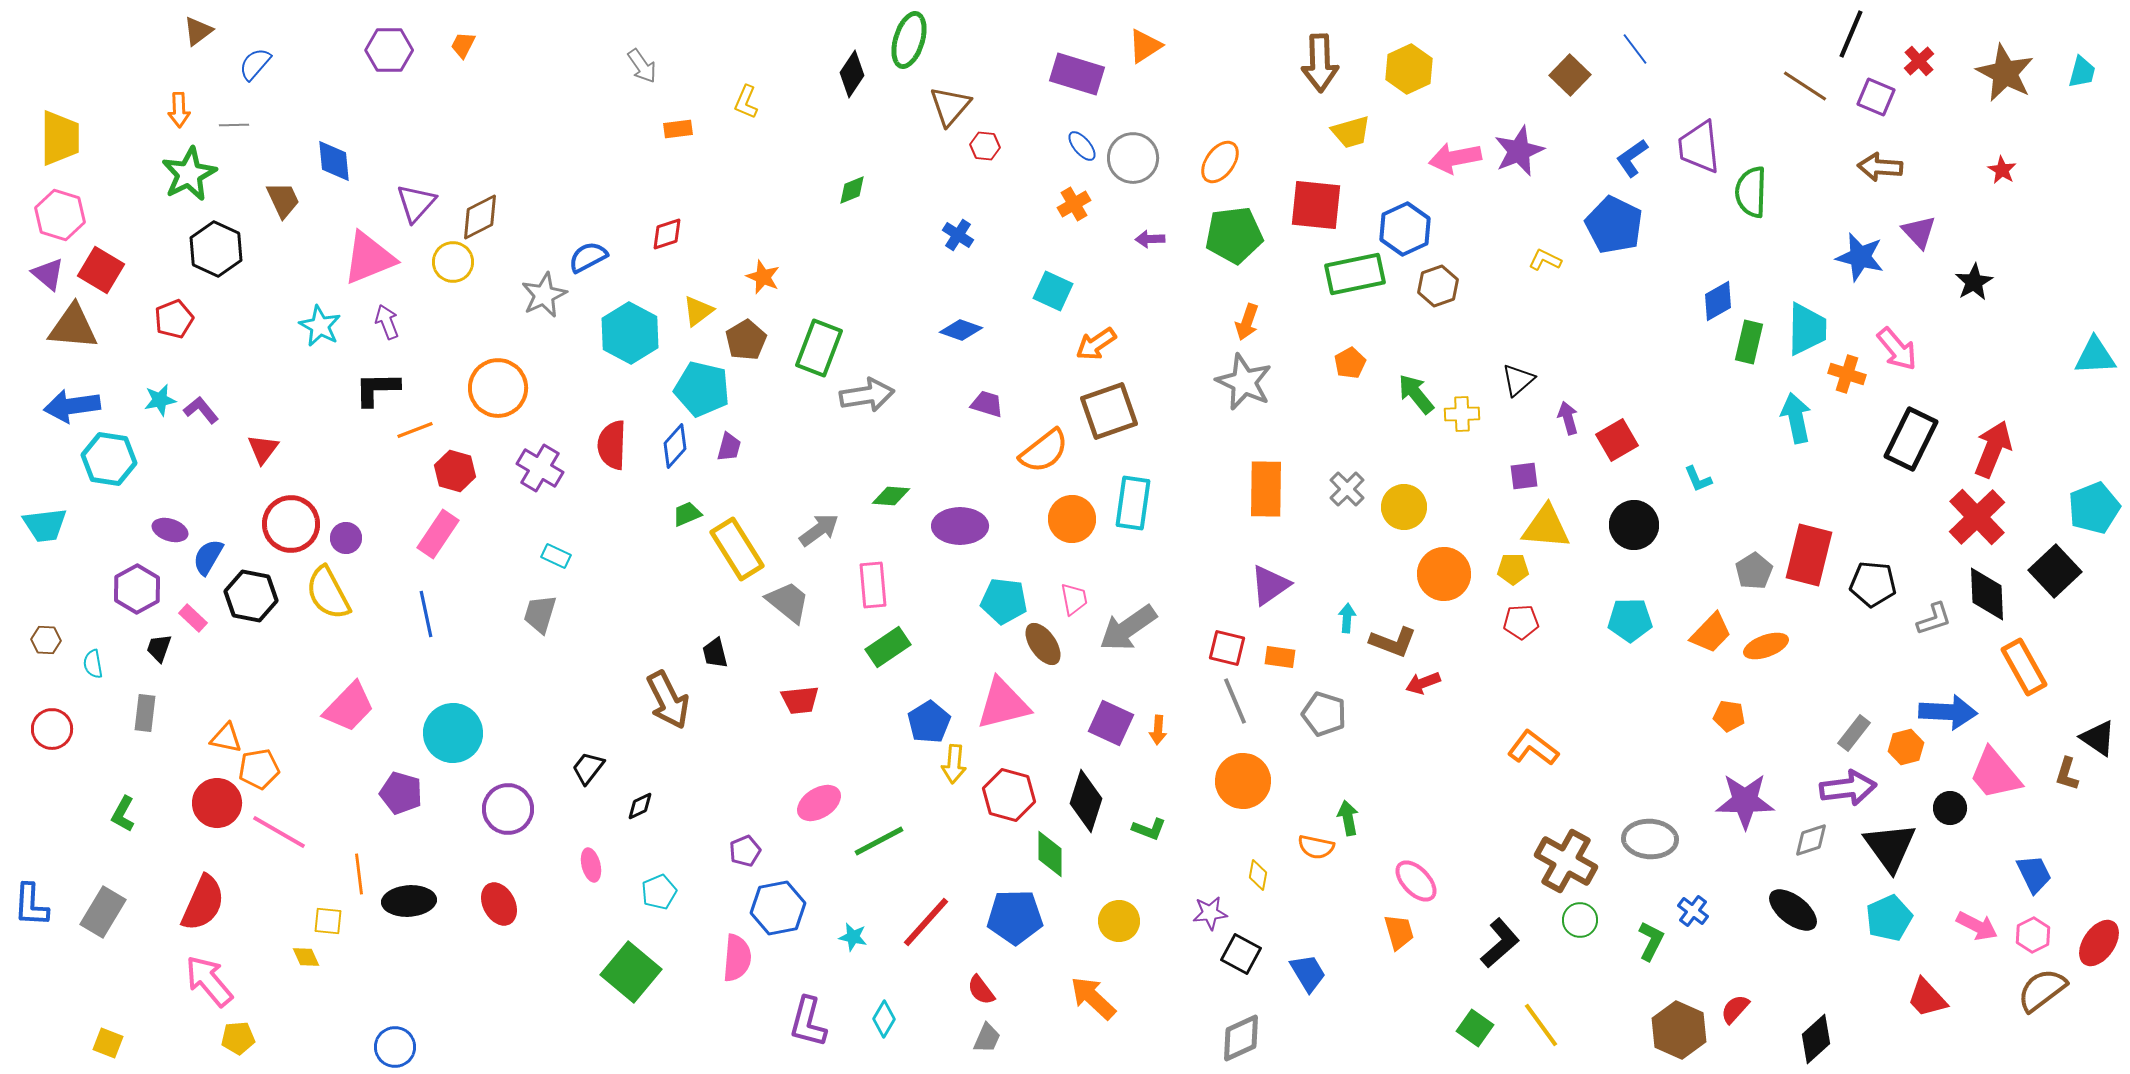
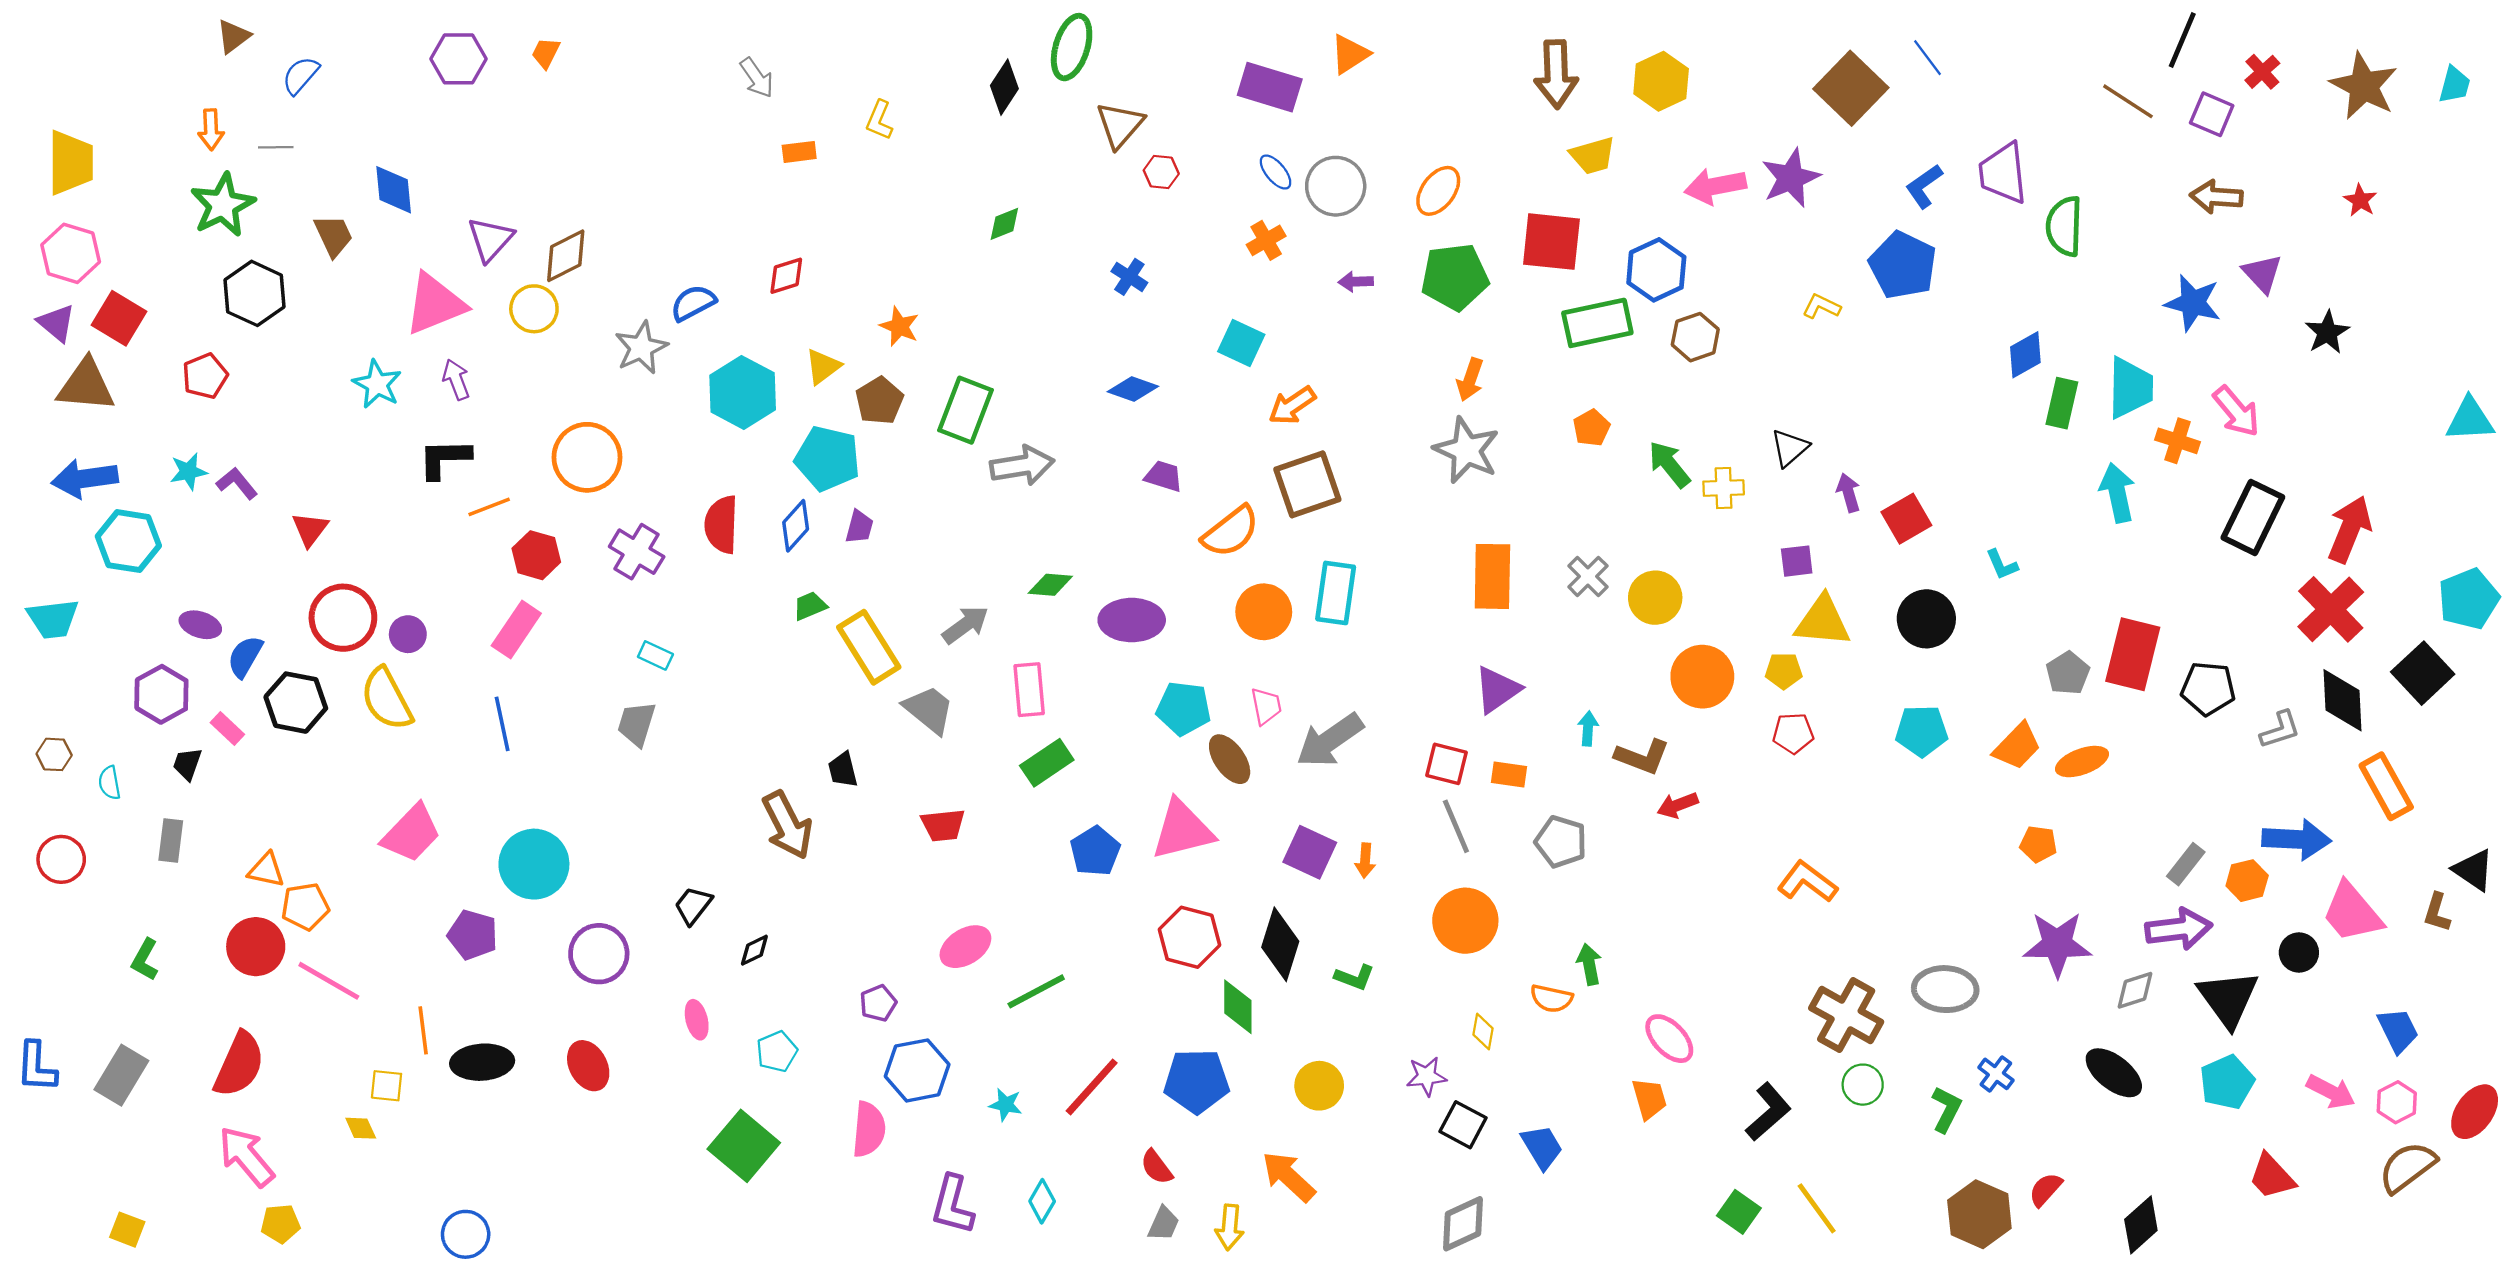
brown square: (1570, 75) -> (1851, 88), size x1.5
yellow arrow: (954, 764) -> (1230, 1227), moved

